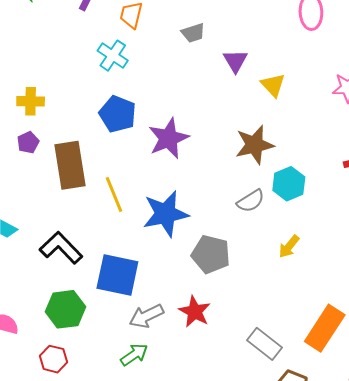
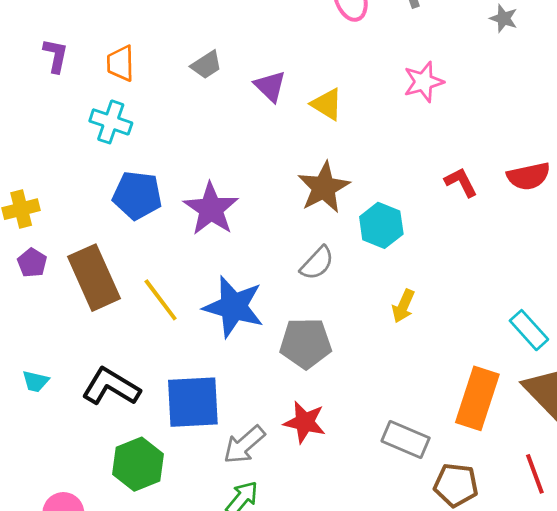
gray semicircle: (251, 201) -> (317, 263), moved
blue star: (166, 214) -> (234, 307), turned -30

